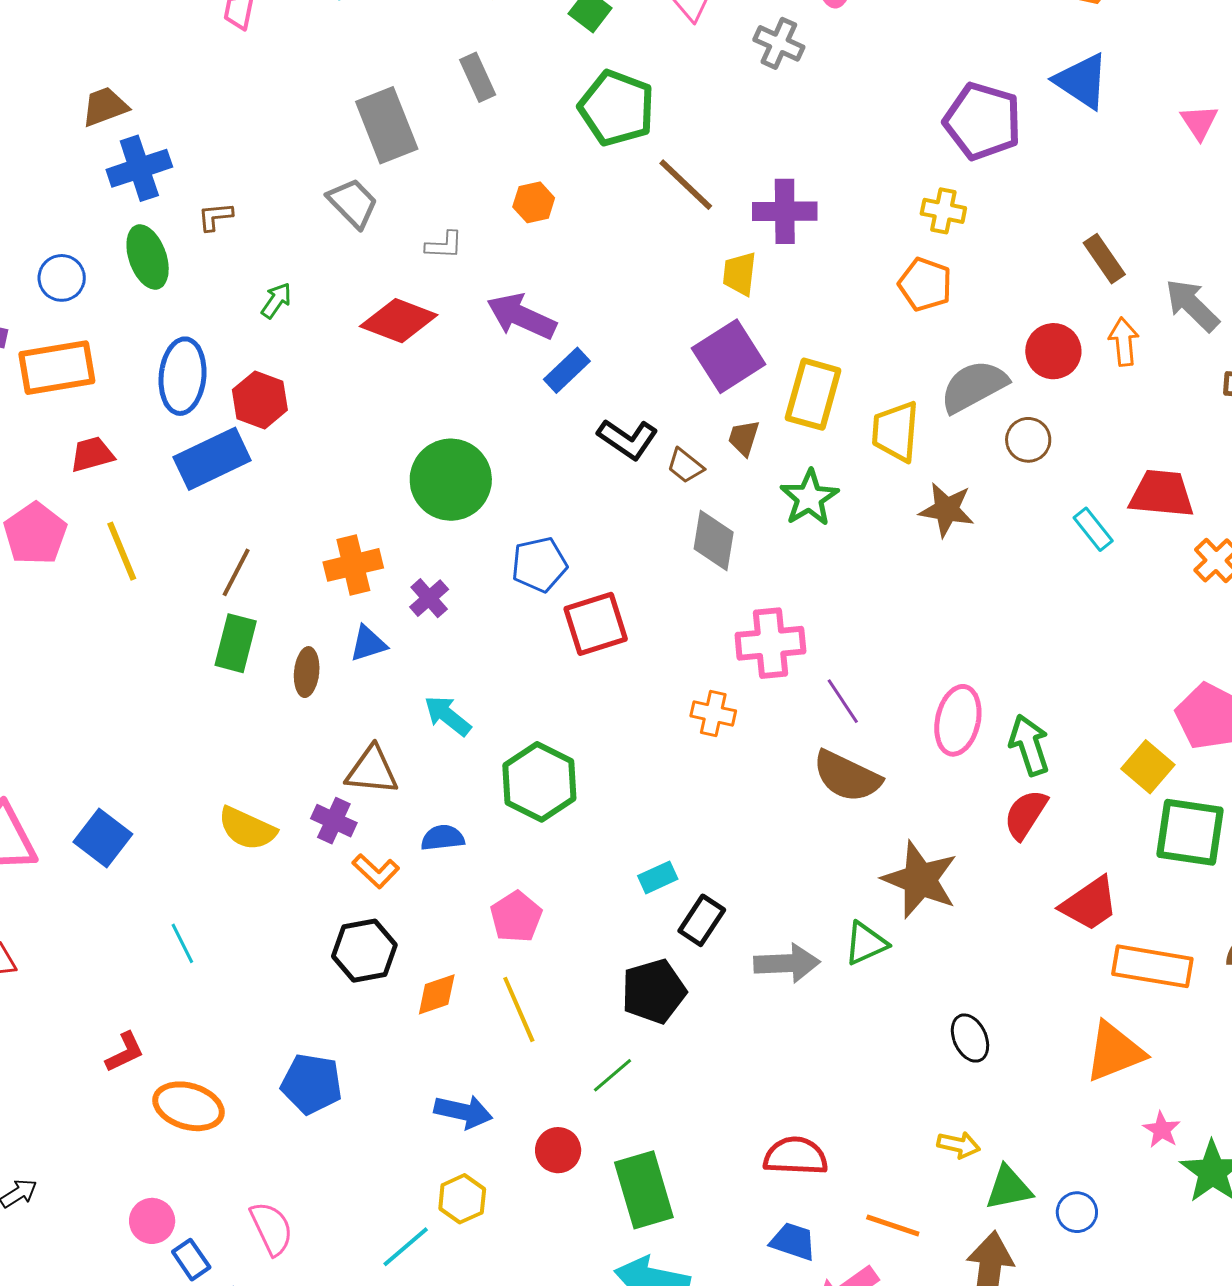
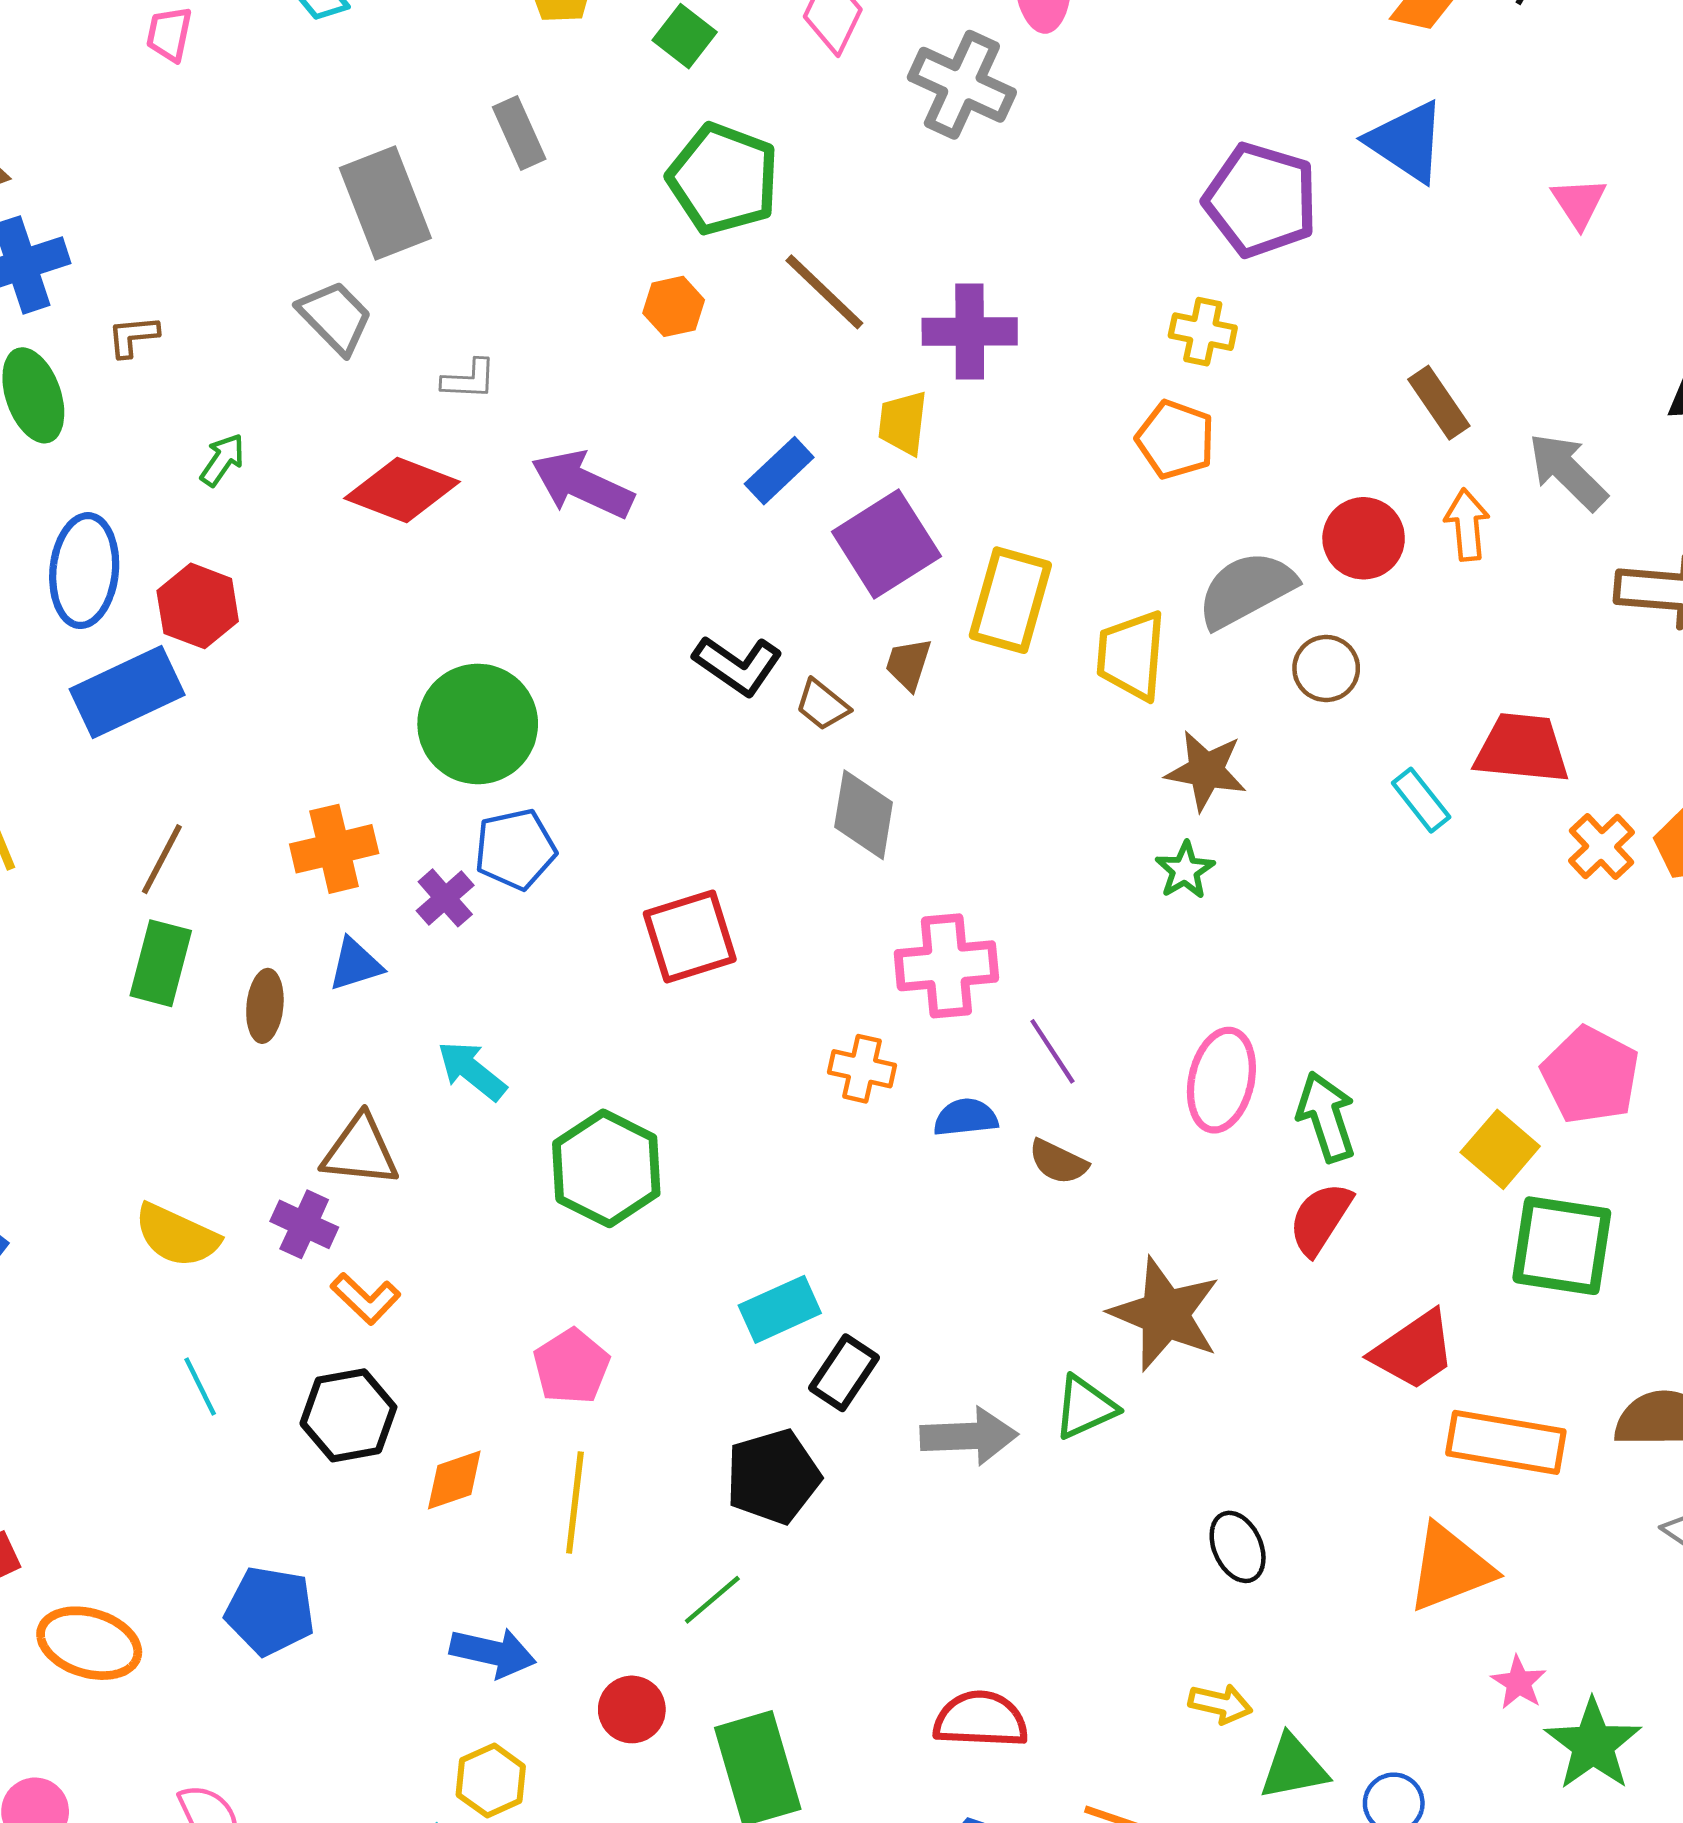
gray cross: (779, 43) -> (962, 85), size x1.4
orange hexagon: (534, 202) -> (674, 306), moved
blue rectangle: (567, 370) -> (779, 471), moved
green star: (809, 498) -> (1185, 870), moved, size x0.7
blue pentagon: (539, 564) -> (515, 849), moved
brown semicircle: (847, 776) -> (1058, 1162), size x0.6
blue semicircle: (443, 838) -> (966, 1117), moved
cyan rectangle: (658, 877) -> (780, 1309), size x1.4
cyan line: (182, 943) -> (200, 1386), moved
yellow line: (519, 1009) -> (575, 1503), turned 30

